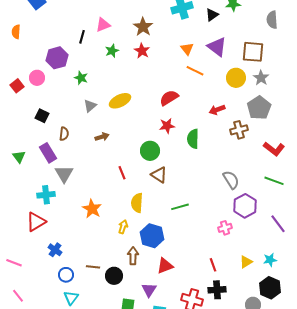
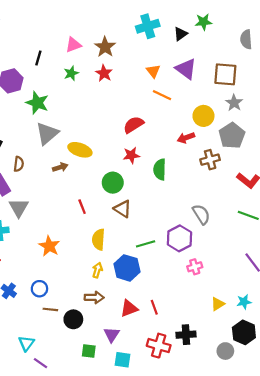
pink triangle: (103, 25) -> (73, 45), moved
green star: (81, 78) -> (37, 103), size x1.5
yellow circle: (236, 78) -> (203, 116), moved
yellow ellipse: (120, 101) -> (80, 150), moved, turned 45
gray triangle: (90, 106) -> (47, 133), size x1.6
purple hexagon: (245, 206) -> (179, 238), moved
yellow arrow: (123, 227) -> (97, 270), moved
blue hexagon: (152, 236) -> (127, 268), moved
brown arrow: (133, 256) -> (94, 297), turned 90
red line: (213, 265) -> (154, 307), moved
blue circle: (66, 275) -> (39, 289), moved

